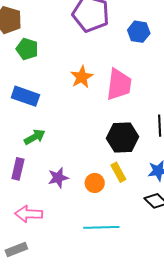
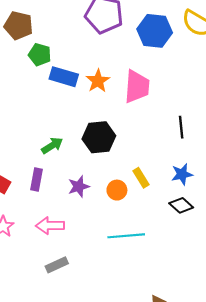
blue hexagon: (139, 32) -> (155, 31), size x1.5
blue rectangle: (25, 96) -> (64, 77), moved
black hexagon: (122, 137) -> (99, 137), moved
gray rectangle: (16, 249) -> (57, 265), moved

